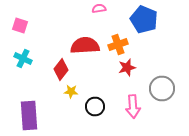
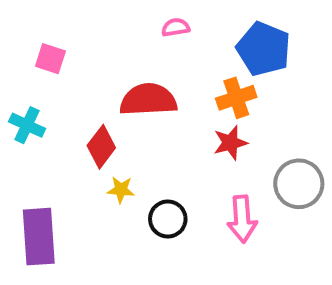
pink square: (20, 26) -> (50, 59), moved
orange cross: (118, 44) -> (236, 98), moved

